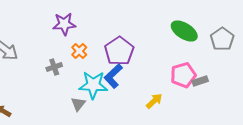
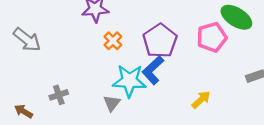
gray cross: (54, 67) -> (59, 95), moved
pink pentagon: (183, 75) -> (212, 37), moved

